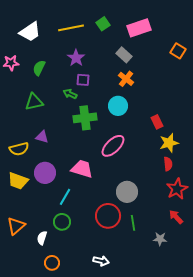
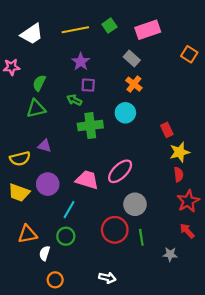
green semicircle: (39, 68) -> (39, 83), moved
pink ellipse: (113, 146) -> (120, 171), moved
orange triangle: (16, 226) -> (27, 234), moved, turned 30

